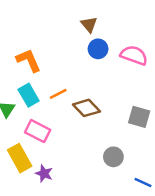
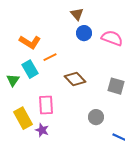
orange L-shape: (29, 60) -> (30, 42), turned 145
orange line: (58, 94) -> (50, 57), moved
pink rectangle: (38, 131) -> (46, 105), moved, turned 60

